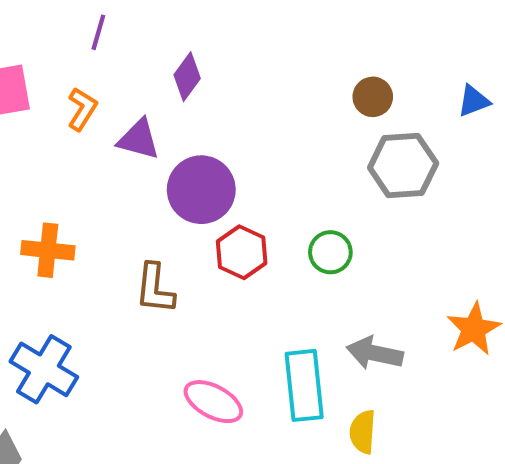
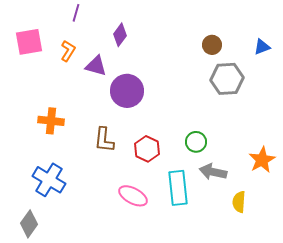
red hexagon: (242, 252) -> (147, 149), moved
green circle: (330, 252) -> (196, 142), moved
yellow semicircle: (363, 432) -> (239, 202), moved

